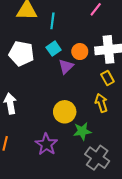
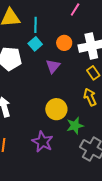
cyan square: (54, 49) -> (35, 44), moved
orange circle: (80, 52) -> (64, 43), moved

